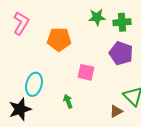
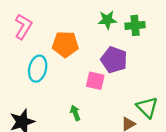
purple pentagon: (121, 53) -> (114, 60), moved
cyan ellipse: (34, 84) -> (38, 69), moved

